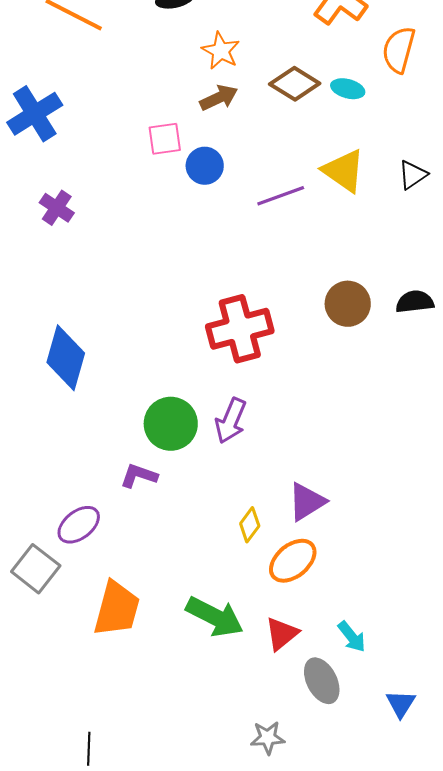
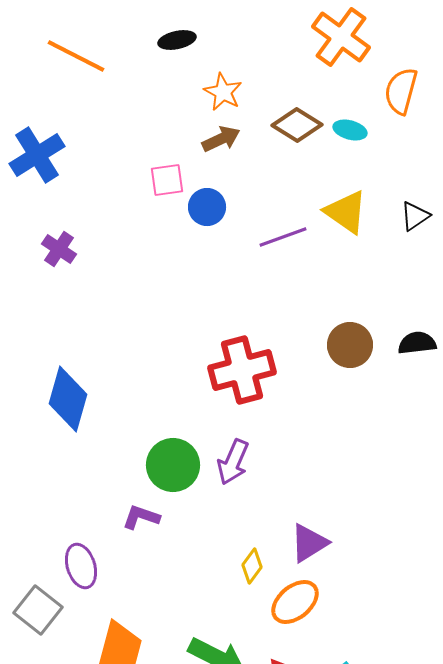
purple ellipse: (79, 525) -> (81, 566), turned -69

